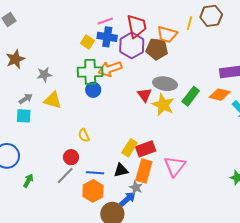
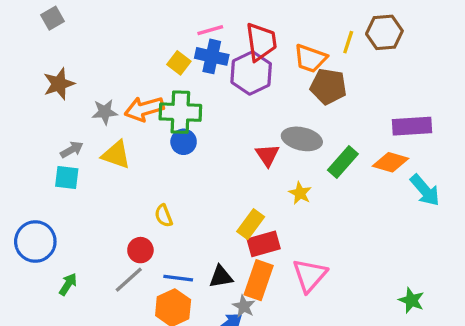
brown pentagon: (157, 49) -> (328, 86), moved
orange arrow: (110, 69) -> (144, 109), moved
yellow star: (163, 105) -> (300, 193), moved, size x0.6
yellow rectangle: (130, 148) -> (251, 224), moved

